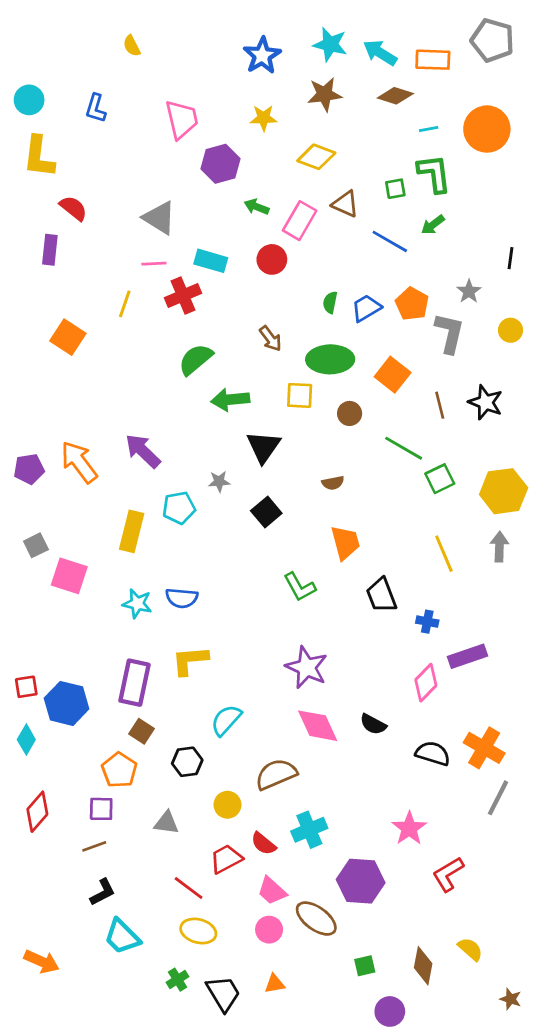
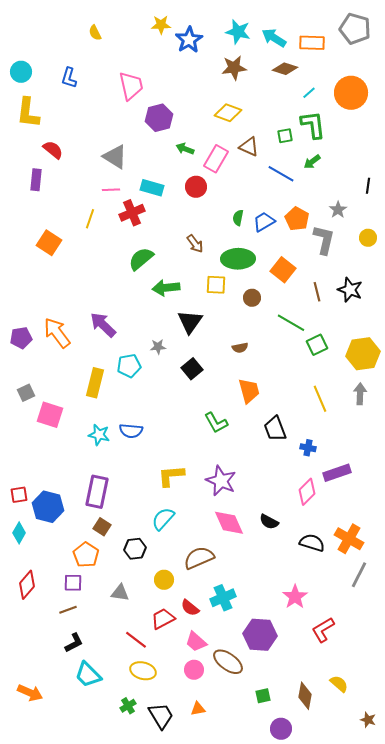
yellow star: (264, 118) -> (161, 25), moved
cyan line: (429, 129) -> (309, 93), turned -32
yellow L-shape: (190, 660) -> (171, 476), moved

